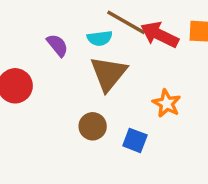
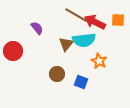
cyan semicircle: (100, 38) -> (84, 40), moved, size x1.6
brown triangle: (108, 73) -> (66, 44), size x0.7

